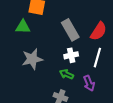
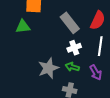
gray star: (32, 59) -> (48, 68), moved

